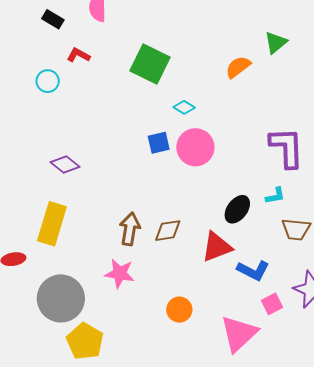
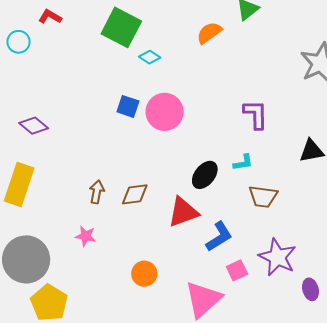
cyan diamond: (184, 107) -> (150, 57), moved
blue square: (159, 143) -> (128, 106), turned 30
purple L-shape: (287, 147) -> (256, 114), size x0.7
brown arrow: (130, 229) -> (97, 192), size x0.7
blue L-shape: (253, 270) -> (219, 237), turned -60
pink star: (120, 273) -> (86, 236), size x0.7

